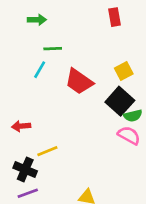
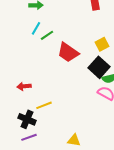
green line: (53, 49) -> (47, 35), moved, turned -32
cyan line: (40, 70) -> (36, 28), moved

